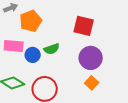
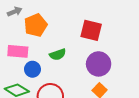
blue circle: (33, 55) -> (32, 69), moved

